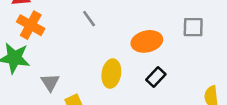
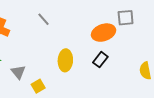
orange ellipse: (147, 41) -> (104, 33), moved

